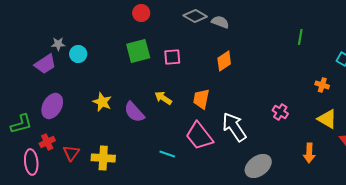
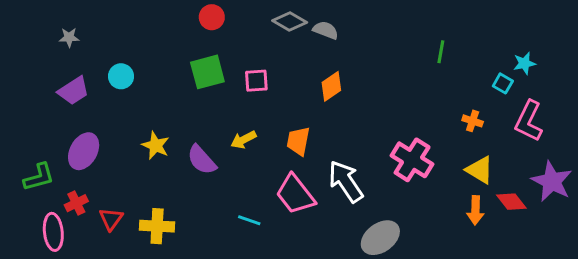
gray star: (58, 44) -> (69, 37), moved
yellow arrow: (163, 98) -> (243, 140), turned -60
pink cross: (280, 112) -> (412, 160), size x1.8
orange arrow: (309, 153) -> (475, 210), moved

